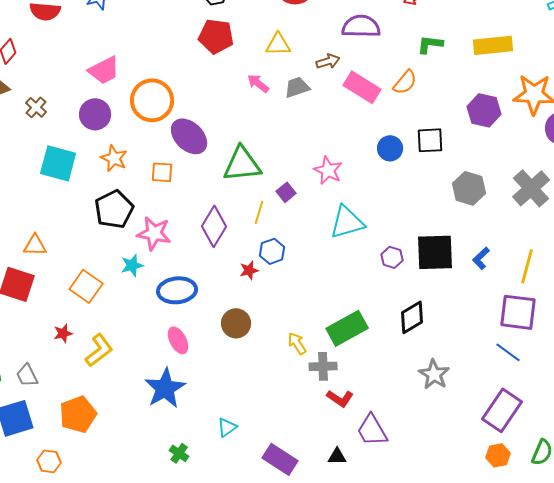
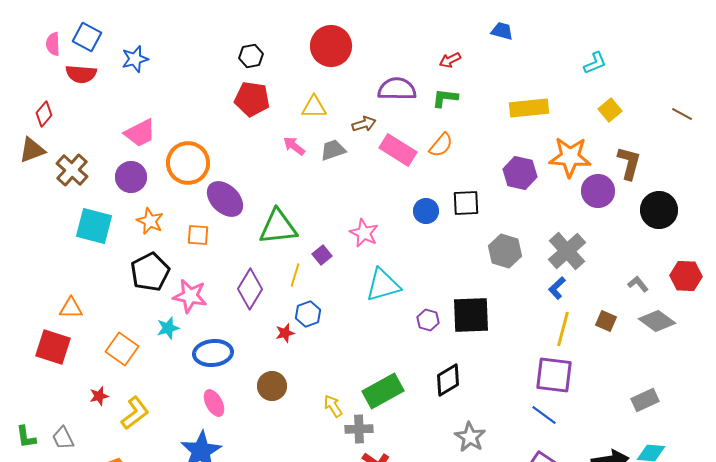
green L-shape: (430, 44) -> (445, 98), moved
brown cross: (36, 107) -> (72, 170), size x1.5
blue L-shape: (481, 258) -> (557, 288), moved

